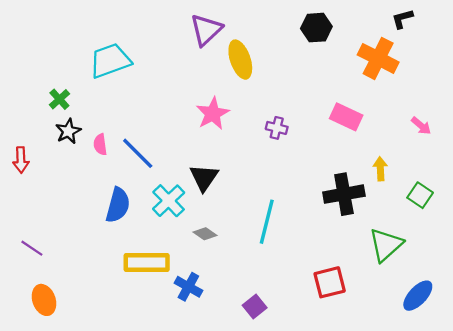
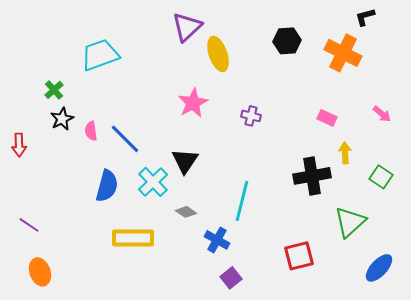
black hexagon: (316, 28) -> (287, 41), moved
pink rectangle: (346, 117) -> (327, 118), moved, size x0.7
blue cross: (188, 287) -> (217, 240), moved

